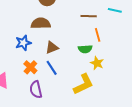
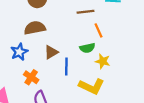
blue line: (52, 68) -> (66, 66), moved, turned 42
yellow L-shape: (83, 84) -> (92, 86), turned 60

